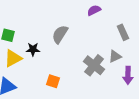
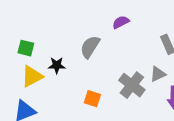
purple semicircle: (94, 10) -> (121, 22), moved
orange square: (53, 81) -> (92, 99), moved

